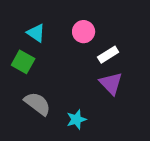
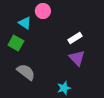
pink circle: (84, 32) -> (43, 11), moved
cyan star: (76, 119) -> (64, 88), moved

